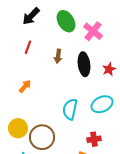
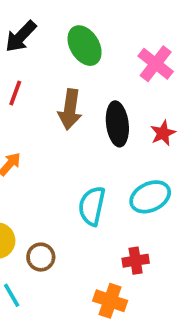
pink cross: (93, 31) -> (156, 64), moved
brown arrow: (58, 56) -> (70, 109), size x1.5
brown circle: (42, 137) -> (41, 257), size x0.6

